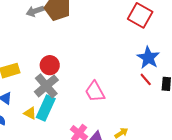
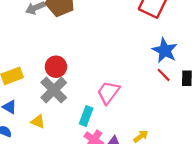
pink trapezoid: (95, 92) -> (108, 92), turned 70
cyan rectangle: (46, 108) -> (86, 116), moved, size x0.7

